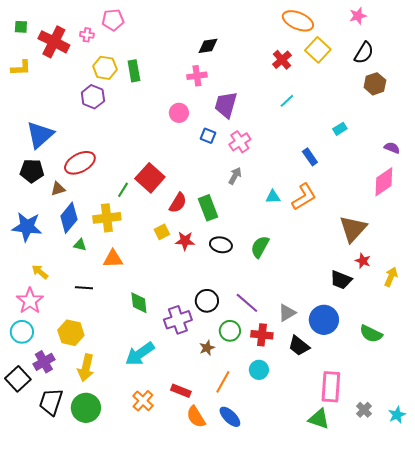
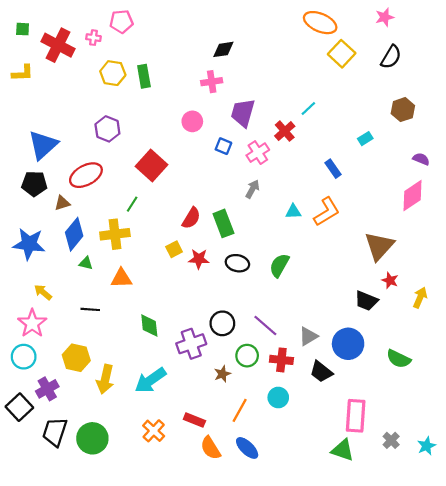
red cross: (282, 60) -> (285, 131), moved
brown hexagon: (375, 84) -> (403, 110), moved
purple hexagon: (93, 97) -> (107, 129), moved
red square: (150, 178) -> (151, 165), moved
yellow arrow: (86, 368) -> (105, 379), moved

